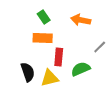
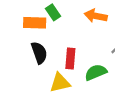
orange rectangle: (43, 38) -> (35, 23), moved
black semicircle: (28, 72) -> (39, 53), moved

